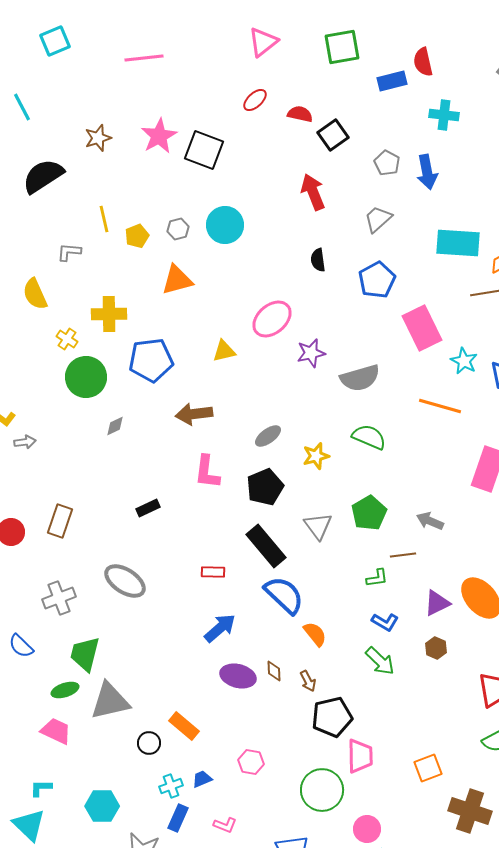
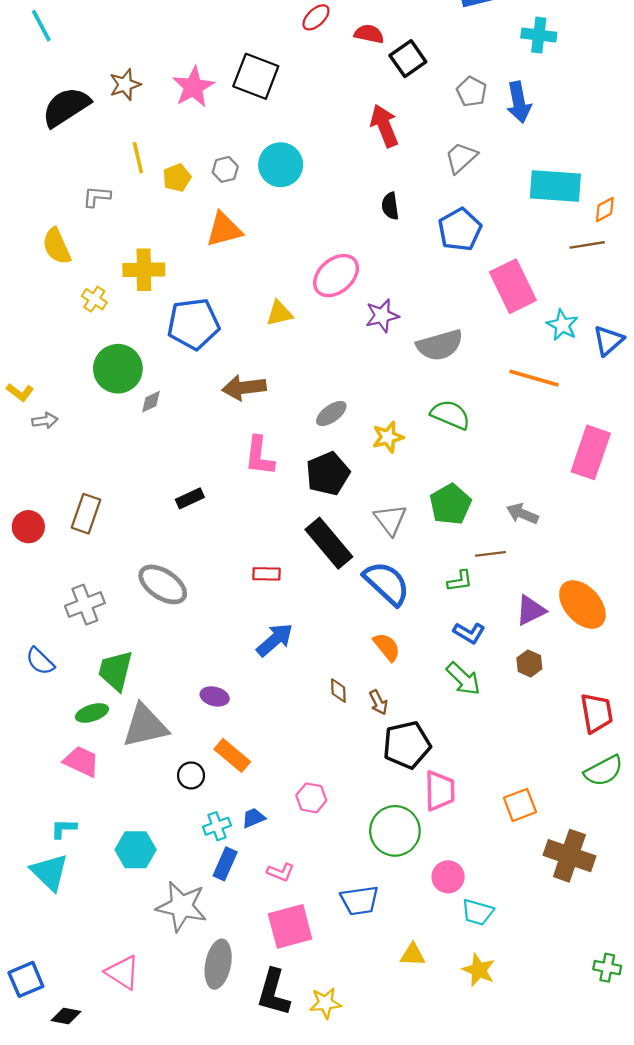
pink star: (159, 136) -> (193, 87), moved
brown star: (98, 138) -> (125, 85), moved
green circle: (86, 377) -> (118, 369), moved
blue semicircle: (284, 595) -> (387, 583), moved
purple ellipse: (238, 676) -> (215, 696), moved, size x0.7

